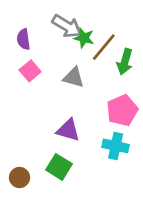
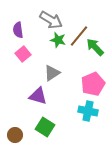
green star: (84, 38) -> (58, 40), moved
green arrow: (125, 62) -> (95, 47), turned 120
gray triangle: (73, 77) -> (52, 73), moved, turned -48
purple triangle: (68, 130) -> (38, 96), moved

